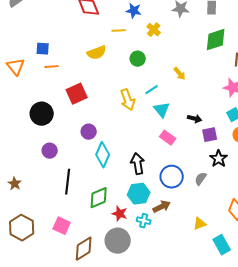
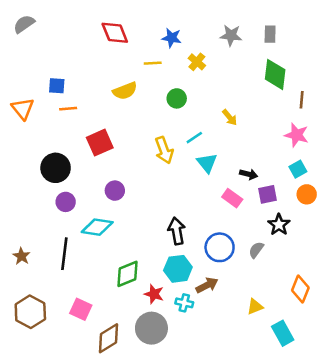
green diamond: (216, 40) -> (275, 74), turned -65
pink rectangle: (168, 138) -> (232, 198), moved
purple circle: (50, 151) -> (66, 202), moved
cyan diamond: (103, 155) -> (97, 227), moved, turned 75
black line: (68, 182) -> (64, 254), moved

